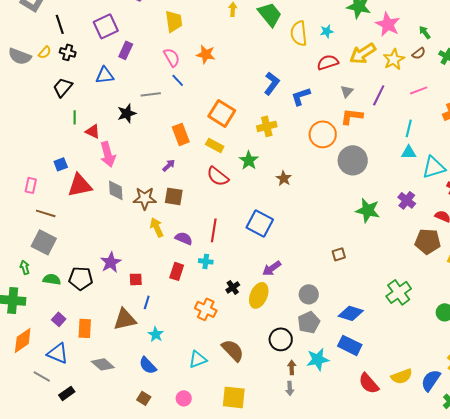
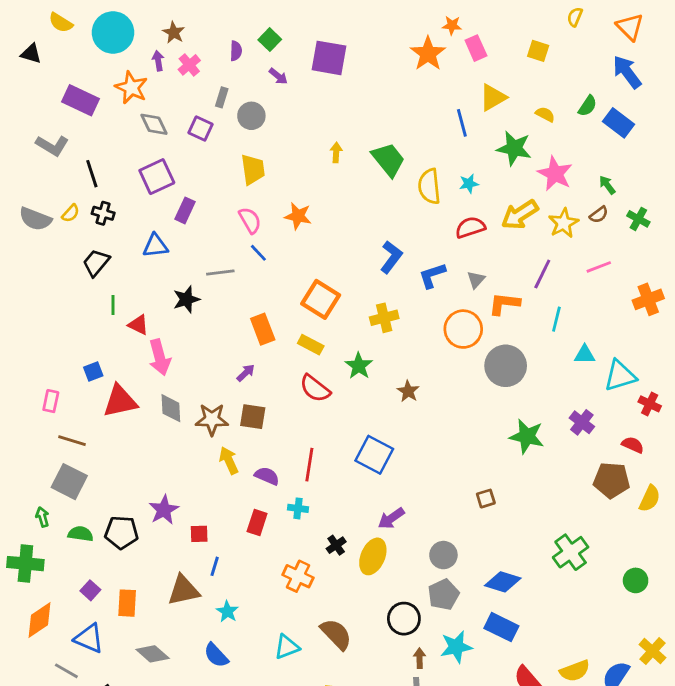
gray triangle: (347, 91) -> (476, 280), moved
cyan line: (409, 128) -> (556, 319), moved

